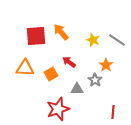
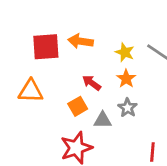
orange arrow: (61, 32) -> (80, 41), turned -42
orange star: (106, 65) -> (126, 79), moved
orange square: (51, 74) -> (78, 106), moved

